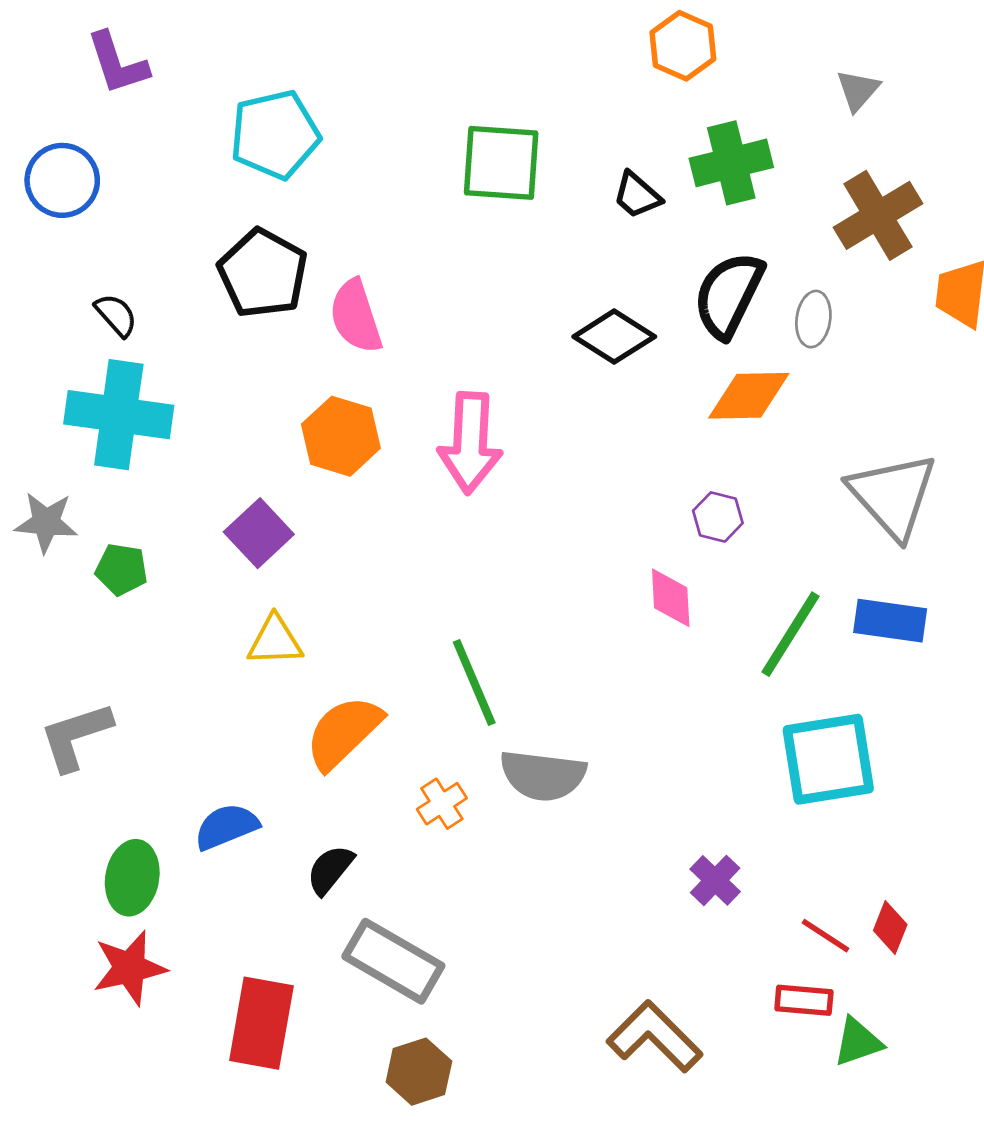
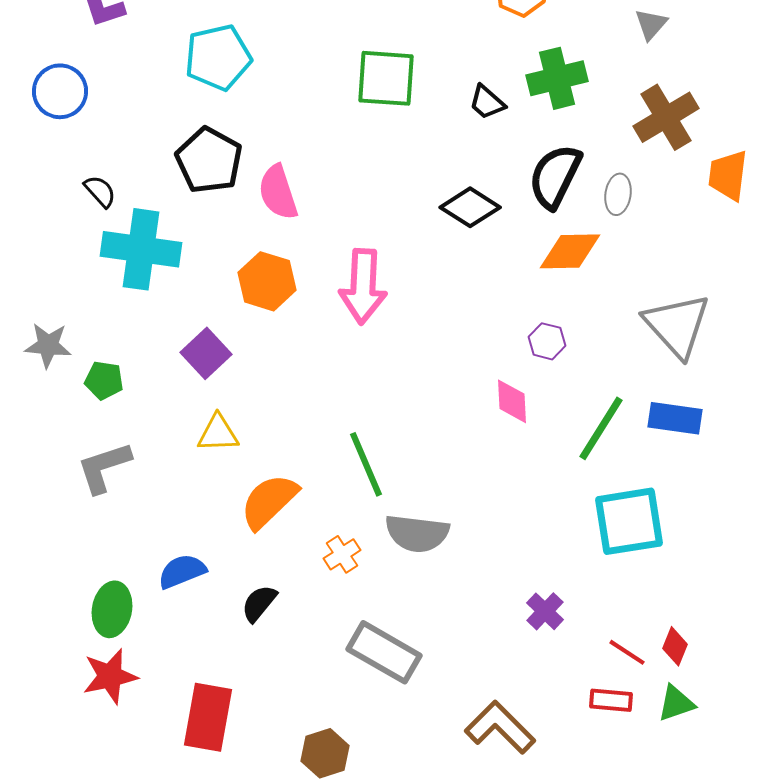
cyan cross: (119, 415) -> (141, 249), moved
gray L-shape: (76, 736) -> (104, 467), moved
gray rectangle: (393, 961) -> (384, 652), moved
green triangle: (858, 1042) -> (676, 703), moved

